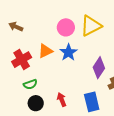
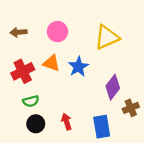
brown arrow: (16, 27) -> (19, 32), turned -32
pink circle: (66, 27) -> (57, 32), moved
orange triangle: (45, 51) -> (51, 63), turned 42

